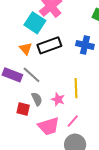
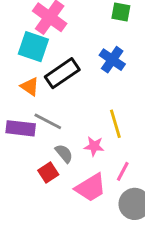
blue cross: (85, 45) -> (112, 60), turned 36
red square: (23, 109) -> (48, 173), turned -32

